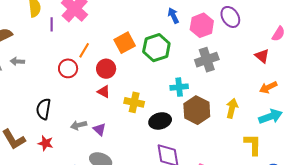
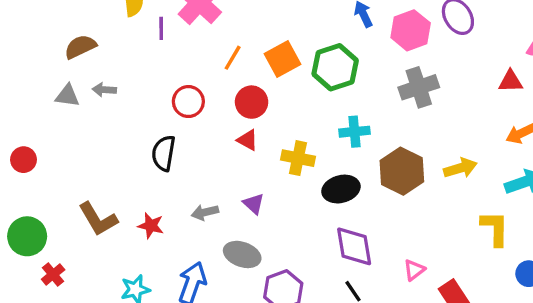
orange line: (84, 50) -> (233, 58), moved
red triangle: (262, 56) -> (511, 81), turned -42
cyan cross: (179, 87) -> (354, 132), moved
yellow arrow: (232, 108) -> (460, 168), turned 60
black semicircle: (44, 109) -> (164, 153), moved
gray arrow: (79, 125) -> (205, 212), moved
purple triangle: (99, 129) -> (254, 204), moved

